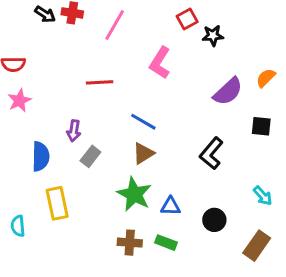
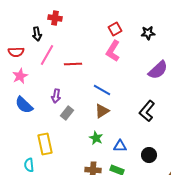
black arrow: (45, 14) -> (37, 34), moved, turned 48
red square: (187, 19) -> (115, 29), moved
pink line: (115, 25) -> (47, 55), moved
blue semicircle: (41, 156) -> (24, 105), moved, turned 132
green star: (134, 194) -> (96, 138), size x0.6
cyan semicircle: (18, 226) -> (29, 165), moved

